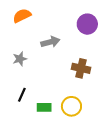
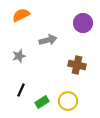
green rectangle: (44, 107) -> (42, 102), turned -32

